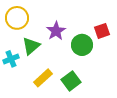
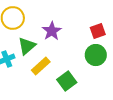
green circle: (82, 45) -> (96, 55), moved
yellow rectangle: (43, 78) -> (41, 66), moved

